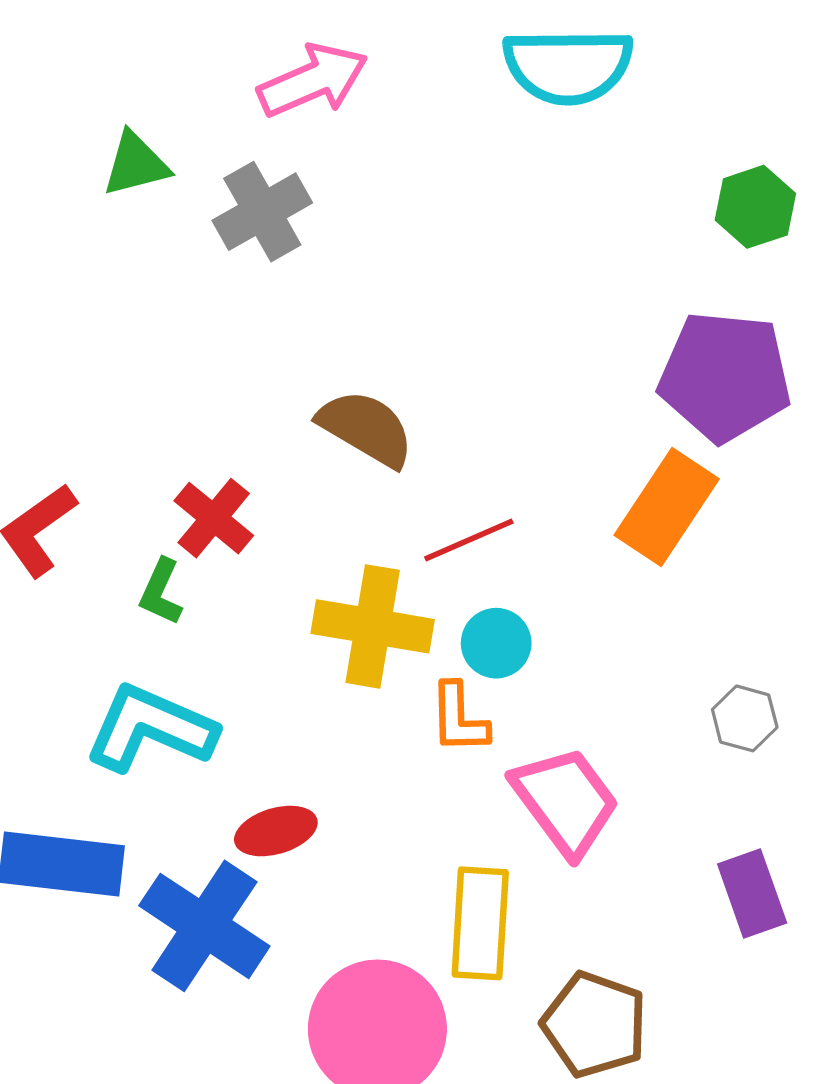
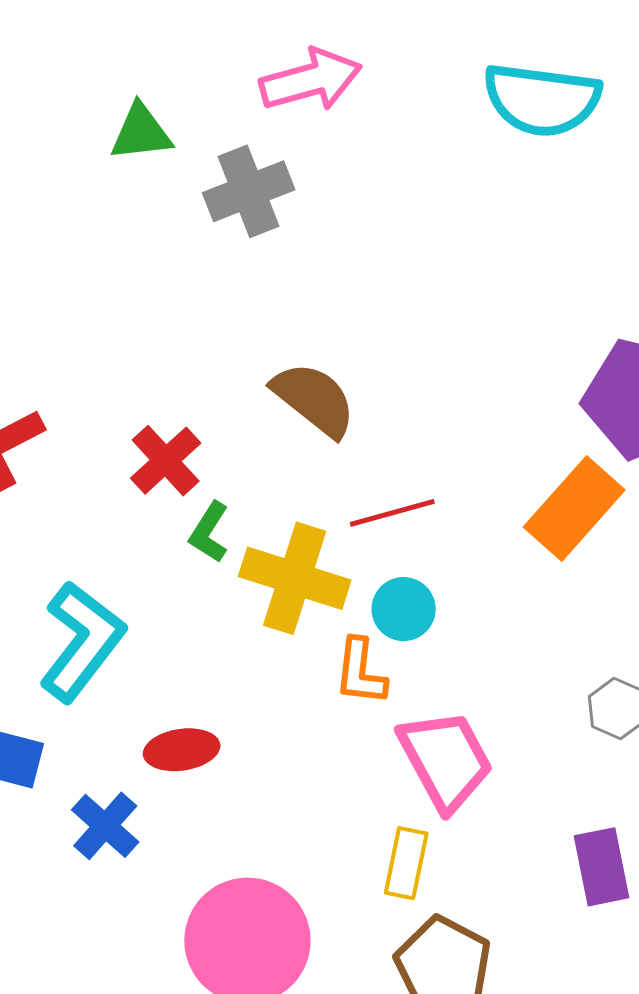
green L-shape: (161, 592) -> (209, 532), moved
cyan L-shape: (150, 728) -> (82, 641), turned 96
yellow rectangle: (480, 923) -> (406, 863), moved, size x0.7
blue cross: (204, 926) -> (105, 826), size x0.6

